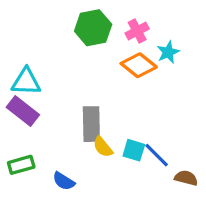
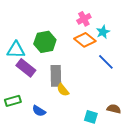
green hexagon: (93, 28) -> (45, 42), moved
purple rectangle: (23, 111) -> (26, 68), moved
cyan square: (134, 150) -> (91, 117), moved
blue line: (157, 155) -> (106, 62), moved

